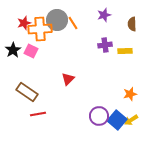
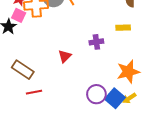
purple cross: (105, 45) -> (96, 42), moved
pink square: (31, 51) -> (19, 15), moved
orange star: (130, 94) -> (128, 72), size x1.6

